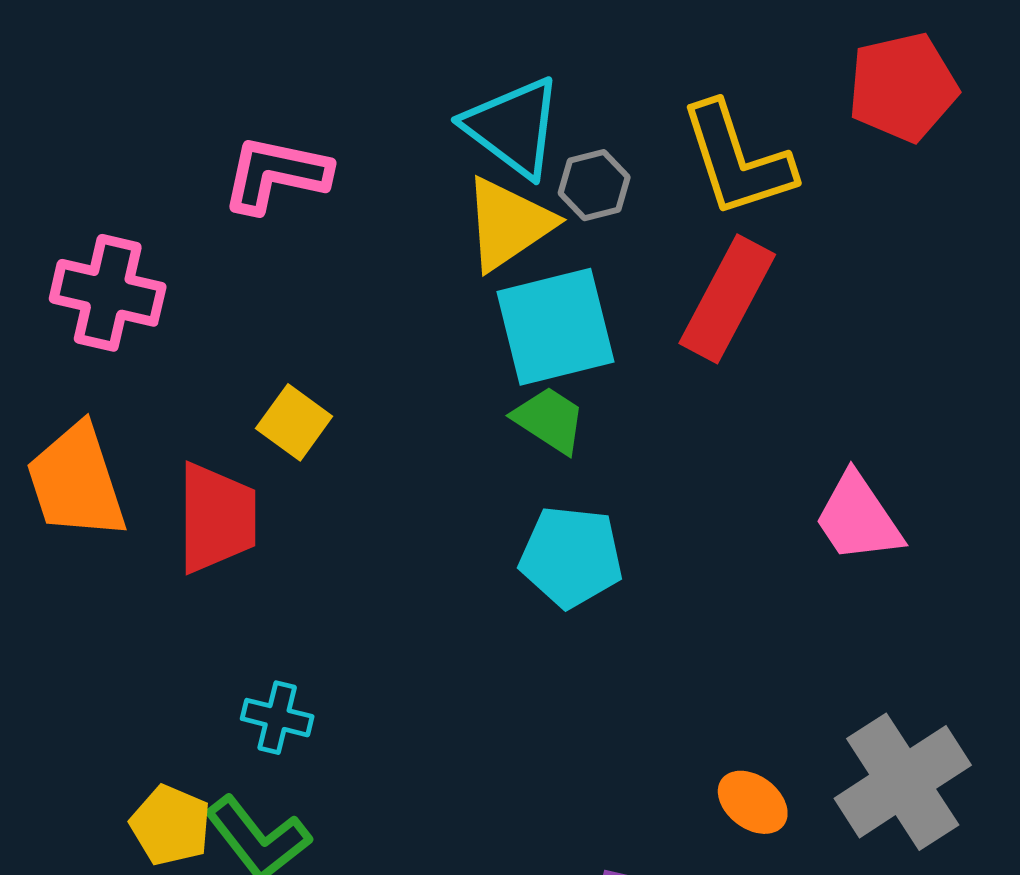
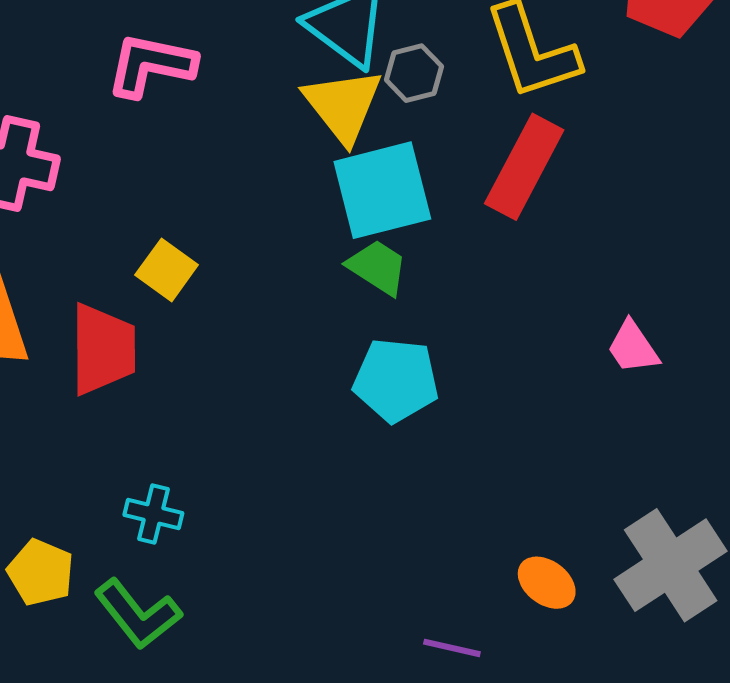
yellow triangle: (508, 224) -> (343, 105), turned -34
pink trapezoid: (858, 518) -> (633, 347), size x0.7
yellow pentagon: (171, 825) -> (41, 572), moved

